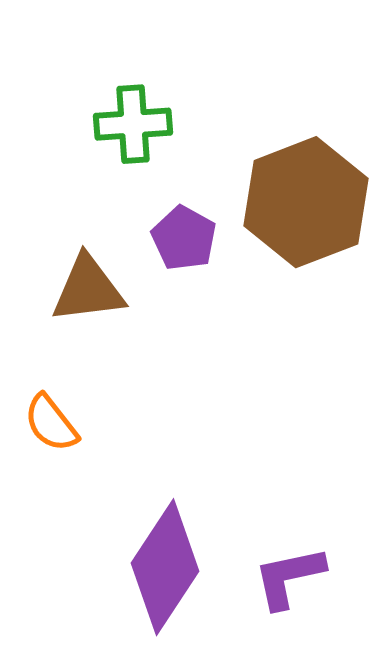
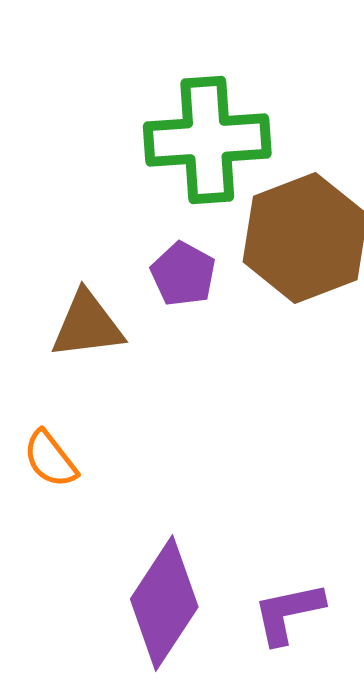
green cross: (133, 124) -> (207, 140), moved, size x1.6

